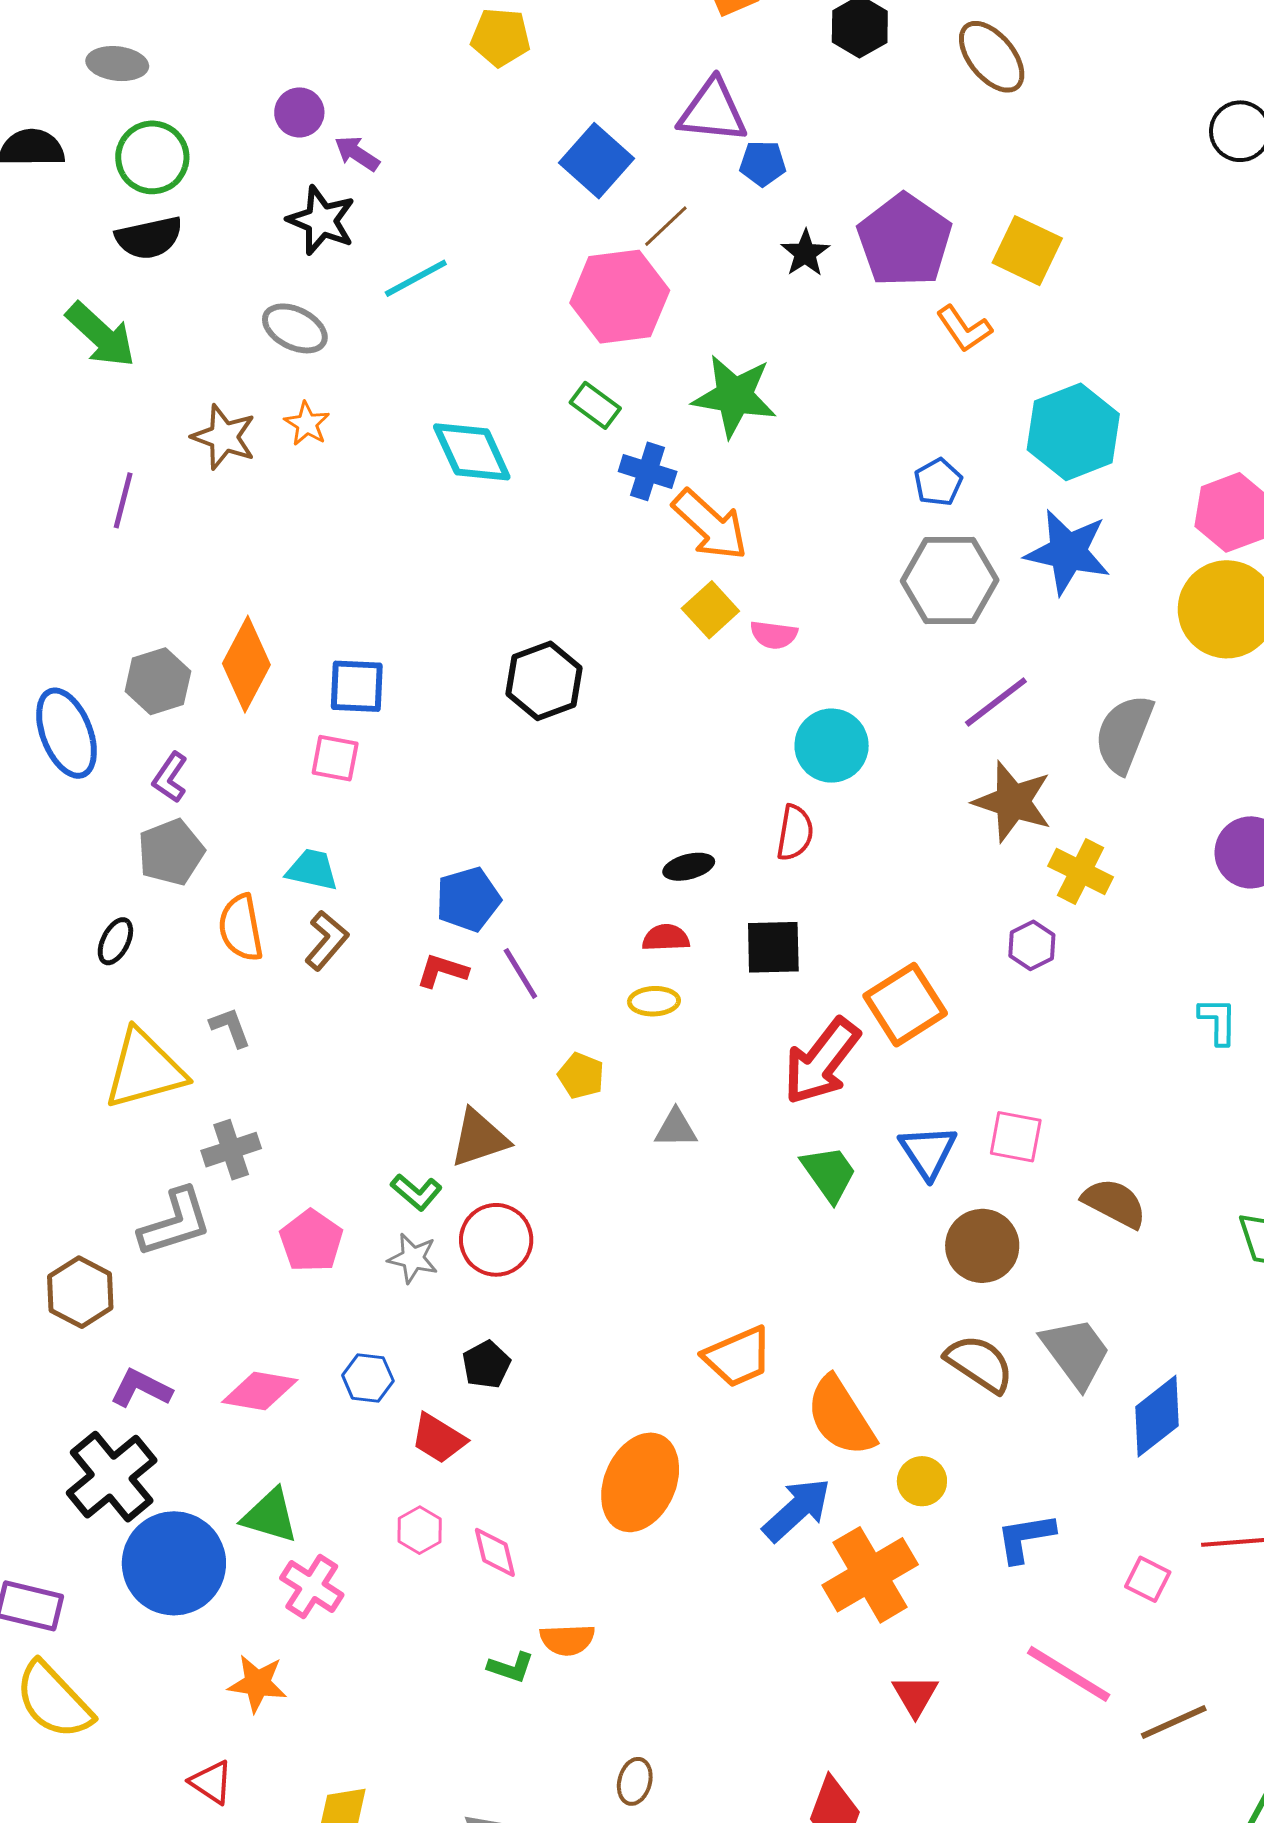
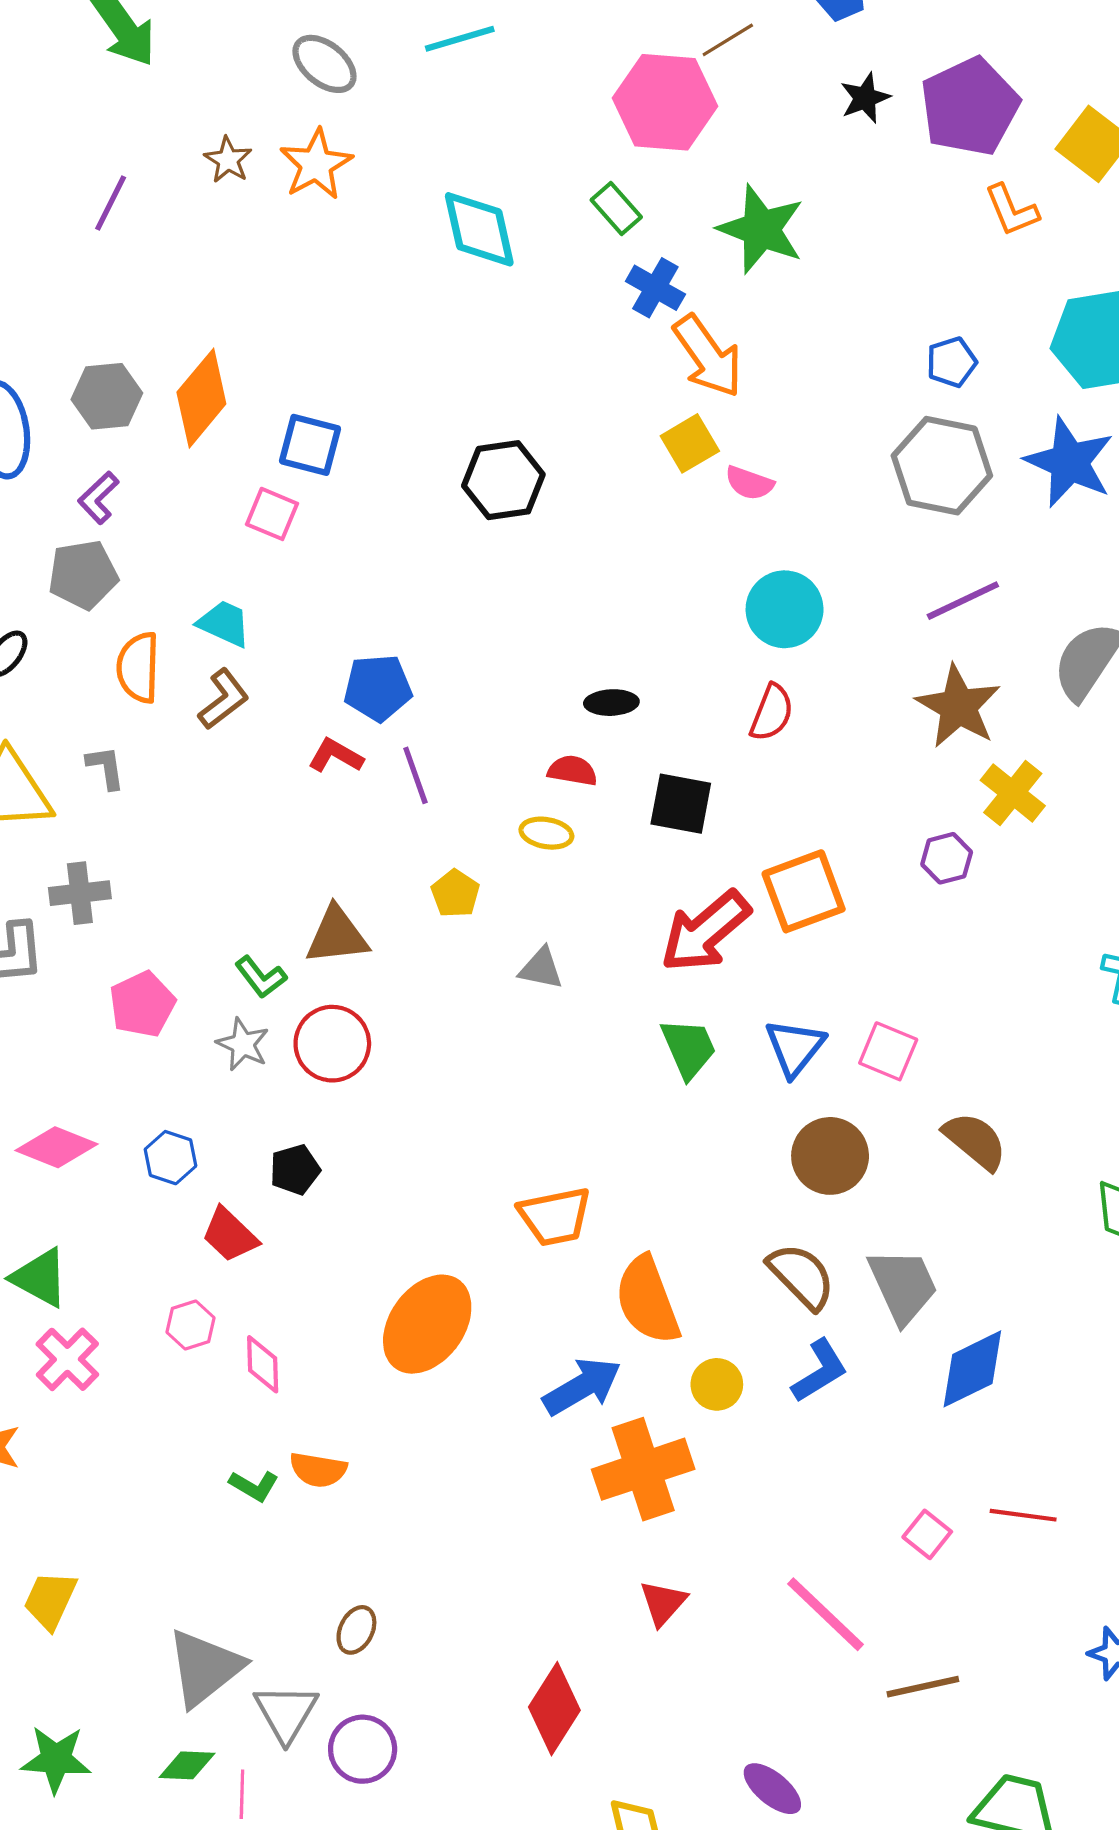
orange star: (307, 424) -> (316, 164), size x1.5
brown star: (224, 437) -> (228, 160), size x0.7
red semicircle: (795, 833) -> (772, 713), moved
blue L-shape: (1025, 1538) -> (820, 1371), moved, turned 146

